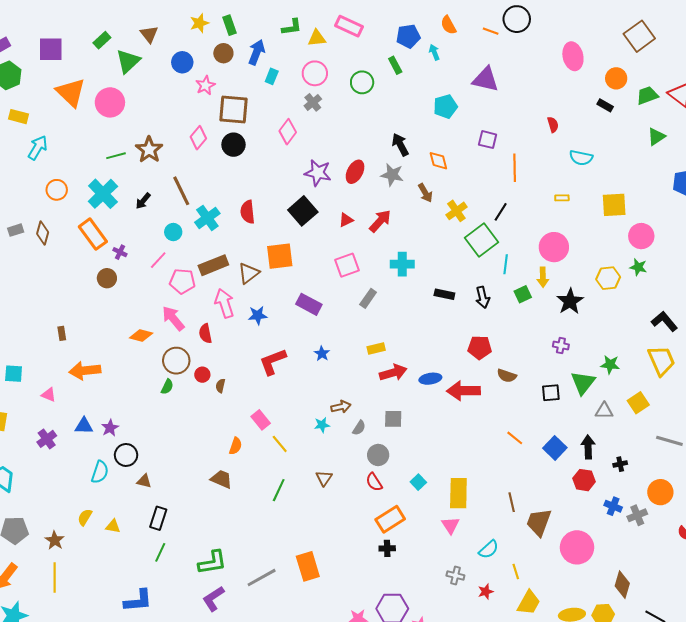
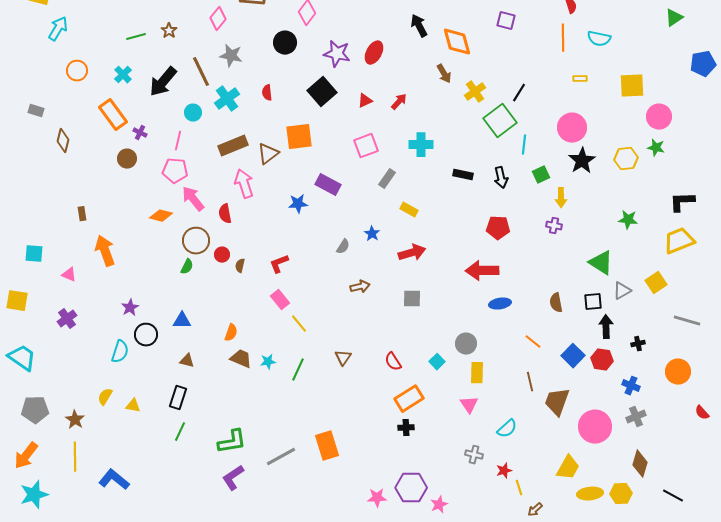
black circle: (233, 145) -> (285, 43), moved
brown star: (149, 150) -> (169, 31), size x0.6
orange diamond: (438, 161) -> (457, 42), size x1.5
orange line: (515, 168) -> (563, 38), moved
gray star: (392, 175) -> (231, 56), moved
cyan cross: (103, 194) -> (123, 75), size x0.6
black arrow: (143, 201) -> (163, 82), size x1.8
red semicircle: (248, 212) -> (267, 93), size x0.7
red arrow: (380, 221) -> (399, 102), size x0.7
gray rectangle: (16, 230) -> (36, 111), turned 35
brown diamond: (43, 233) -> (63, 141), moved
pink line: (158, 260) -> (178, 141), turned -30
yellow arrow: (543, 277) -> (561, 198), moved
pink pentagon: (182, 281) -> (175, 171), moved
black star: (570, 301) -> (582, 161), moved
blue star: (258, 315) -> (298, 204), moved
black L-shape: (664, 321) -> (682, 202), turned -52
purple cross: (561, 346) -> (554, 226), moved
yellow rectangle: (376, 349) -> (409, 210), moved, turned 42
blue star: (322, 354) -> (372, 234), moved
yellow trapezoid: (661, 361) -> (679, 241), turned -88
red L-shape: (273, 362) -> (279, 264), moved, size x0.7
green star: (610, 365) -> (628, 220), moved
orange arrow: (85, 371) -> (105, 251), turned 76
brown semicircle: (507, 376) -> (556, 303), moved, turned 60
blue ellipse: (430, 379) -> (500, 304), moved
green triangle: (583, 383) -> (601, 263), turned -36
black square: (551, 393) -> (593, 302), moved
gray triangle: (604, 411) -> (622, 291), turned -30
cyan star: (322, 425) -> (268, 362), moved
blue triangle: (84, 426) -> (182, 321), moved
gray semicircle: (359, 428) -> (343, 247), moved
orange line: (515, 438) -> (533, 342), moved
orange semicircle: (235, 446) -> (231, 333), moved
blue square: (555, 448) -> (573, 356), moved
gray circle: (378, 455) -> (466, 344), moved
brown triangle: (144, 481) -> (187, 361), moved
yellow rectangle: (458, 493) -> (477, 373), size x0.7
gray cross: (637, 515) -> (636, 417), moved
yellow line: (516, 572) -> (519, 488), moved
blue L-shape: (138, 601) -> (114, 480), moved, turned -136
yellow trapezoid: (529, 603) -> (568, 468), moved

